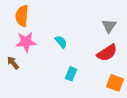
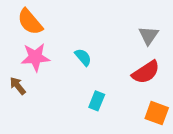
orange semicircle: (22, 16) -> (30, 22), turned -45

